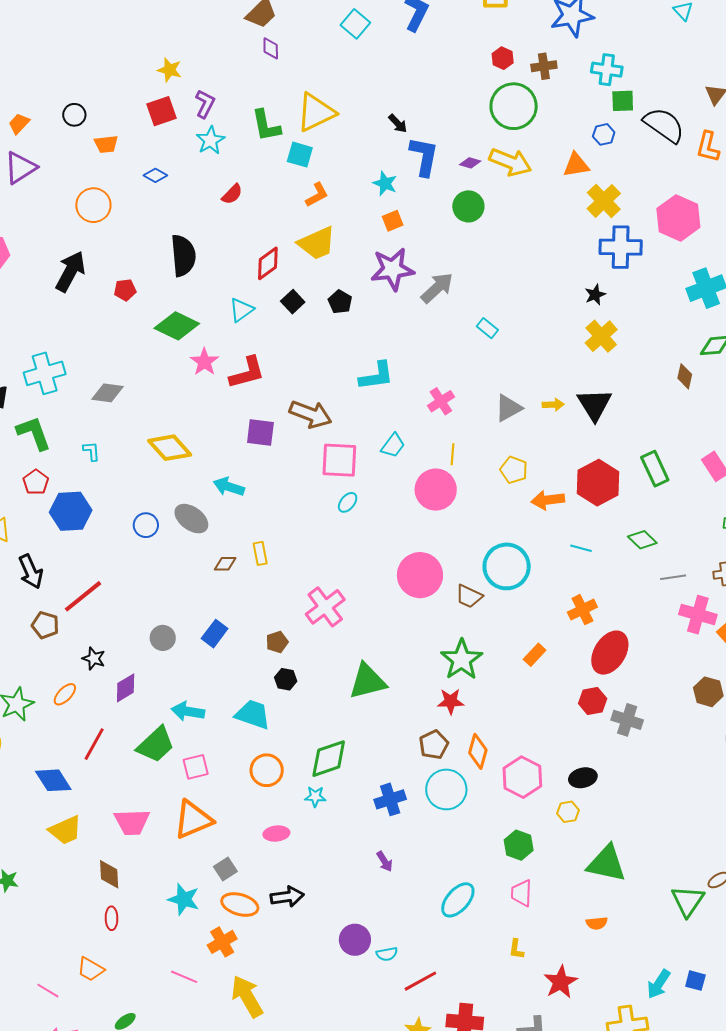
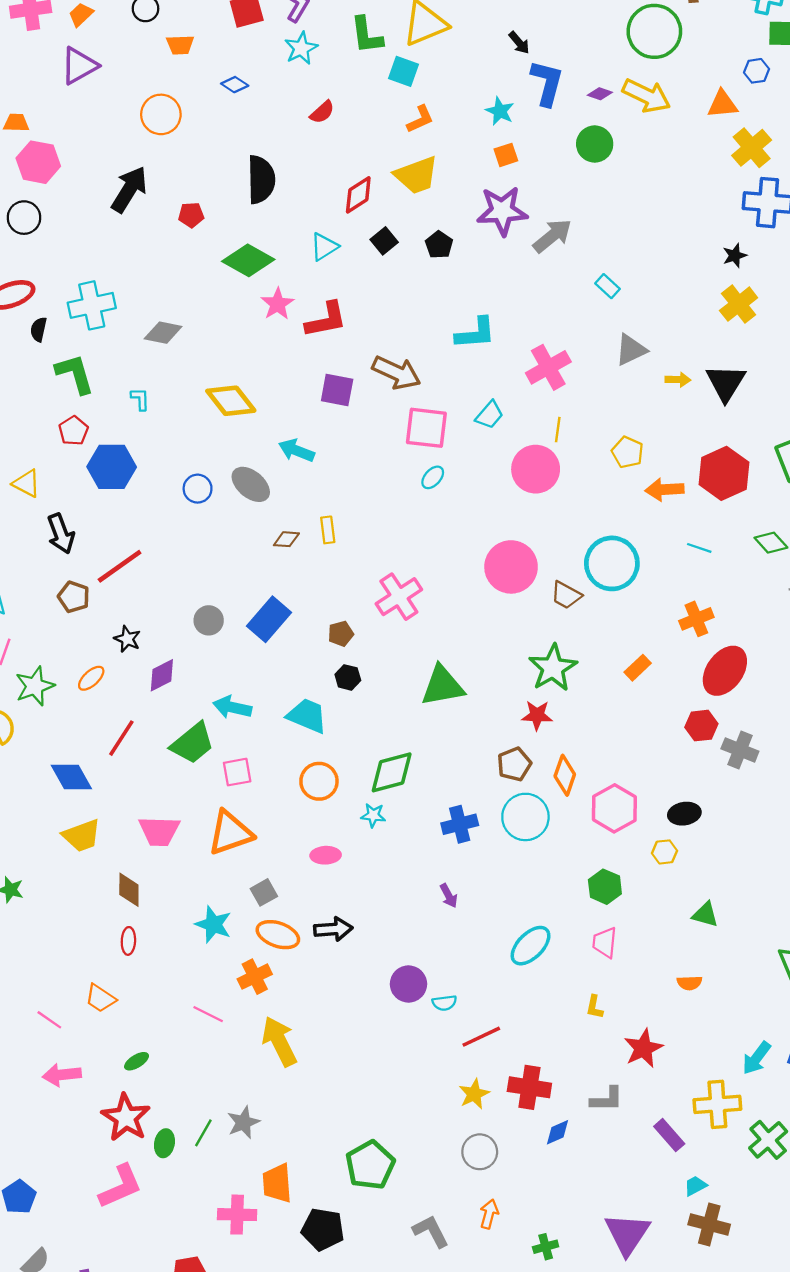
pink cross: (441, 401) -> (548, 367), size x1.4
gray triangle: (508, 408) -> (631, 350), moved
blue rectangle: (215, 634) -> (269, 619), size x1.4
green triangle: (607, 864) -> (705, 915), size x0.6

